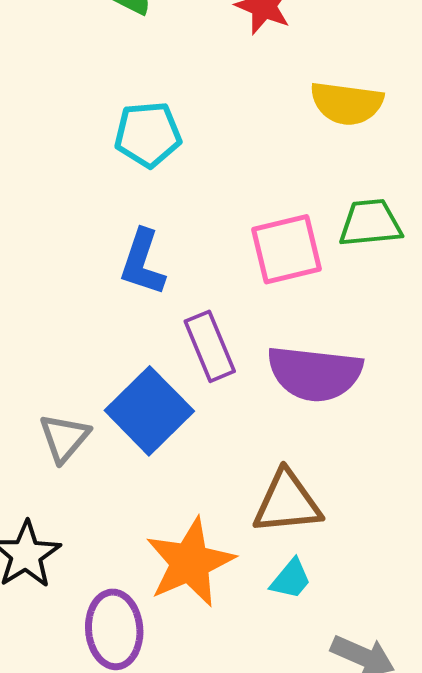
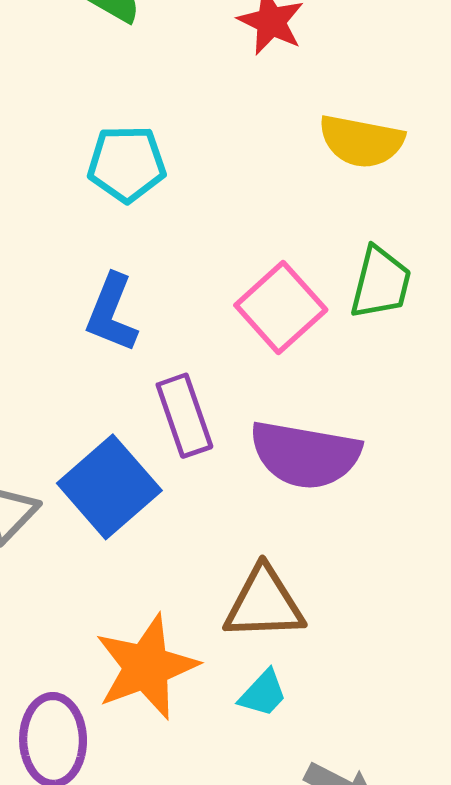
green trapezoid: (370, 223) -> (381, 283), turned 106
pink square: (286, 249) -> (281, 308), turned -32

